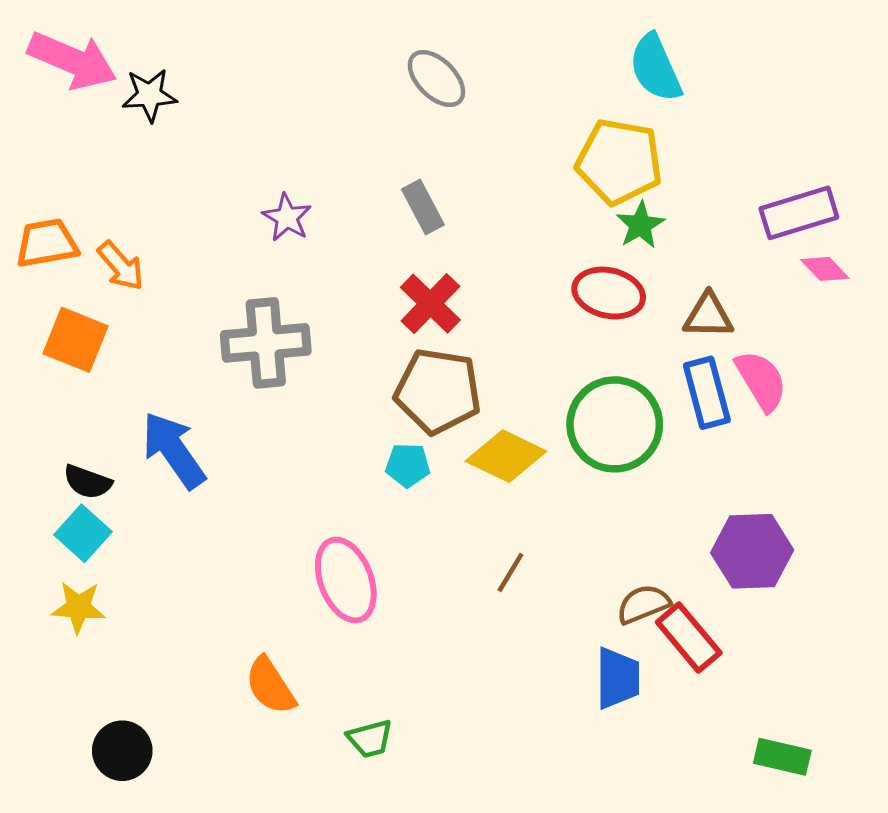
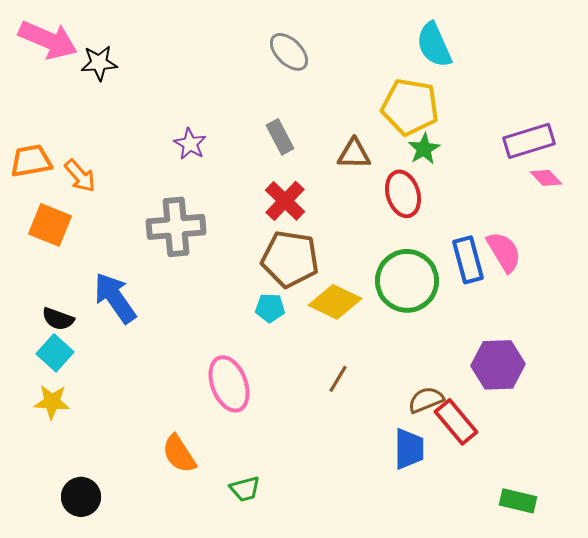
red ellipse: (609, 293) -> (403, 194), turned 60
brown triangle: (708, 316) -> (354, 154), moved

